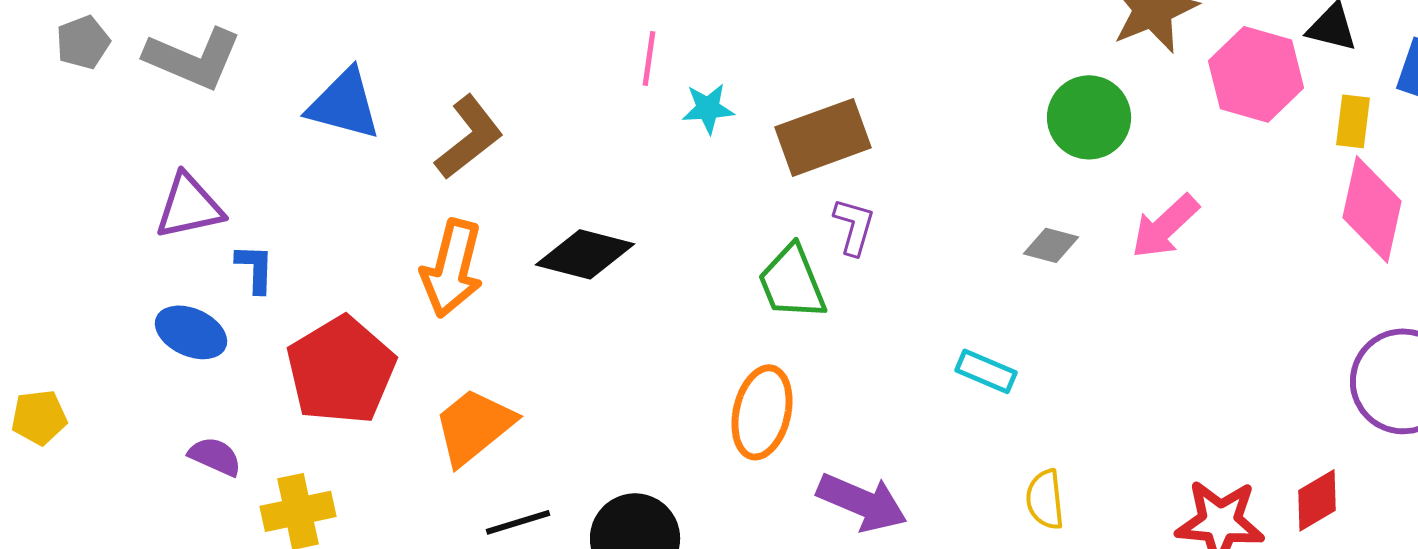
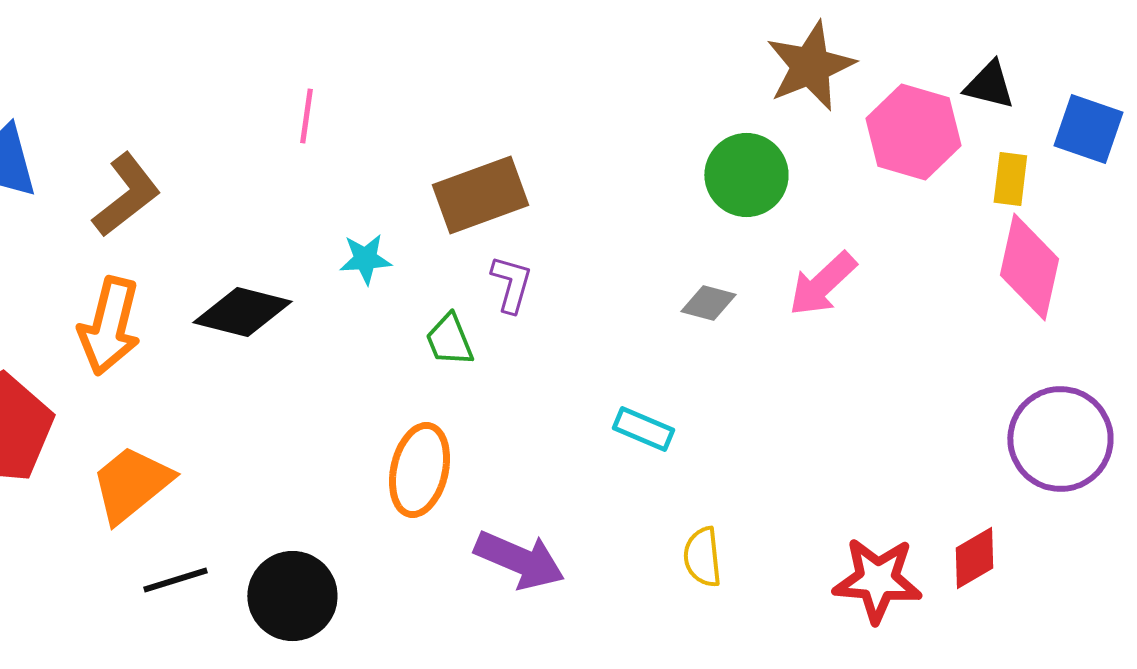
cyan star: (708, 108) -> (365, 259), moved
green trapezoid: (792, 282) -> (449, 340), size x0.7

